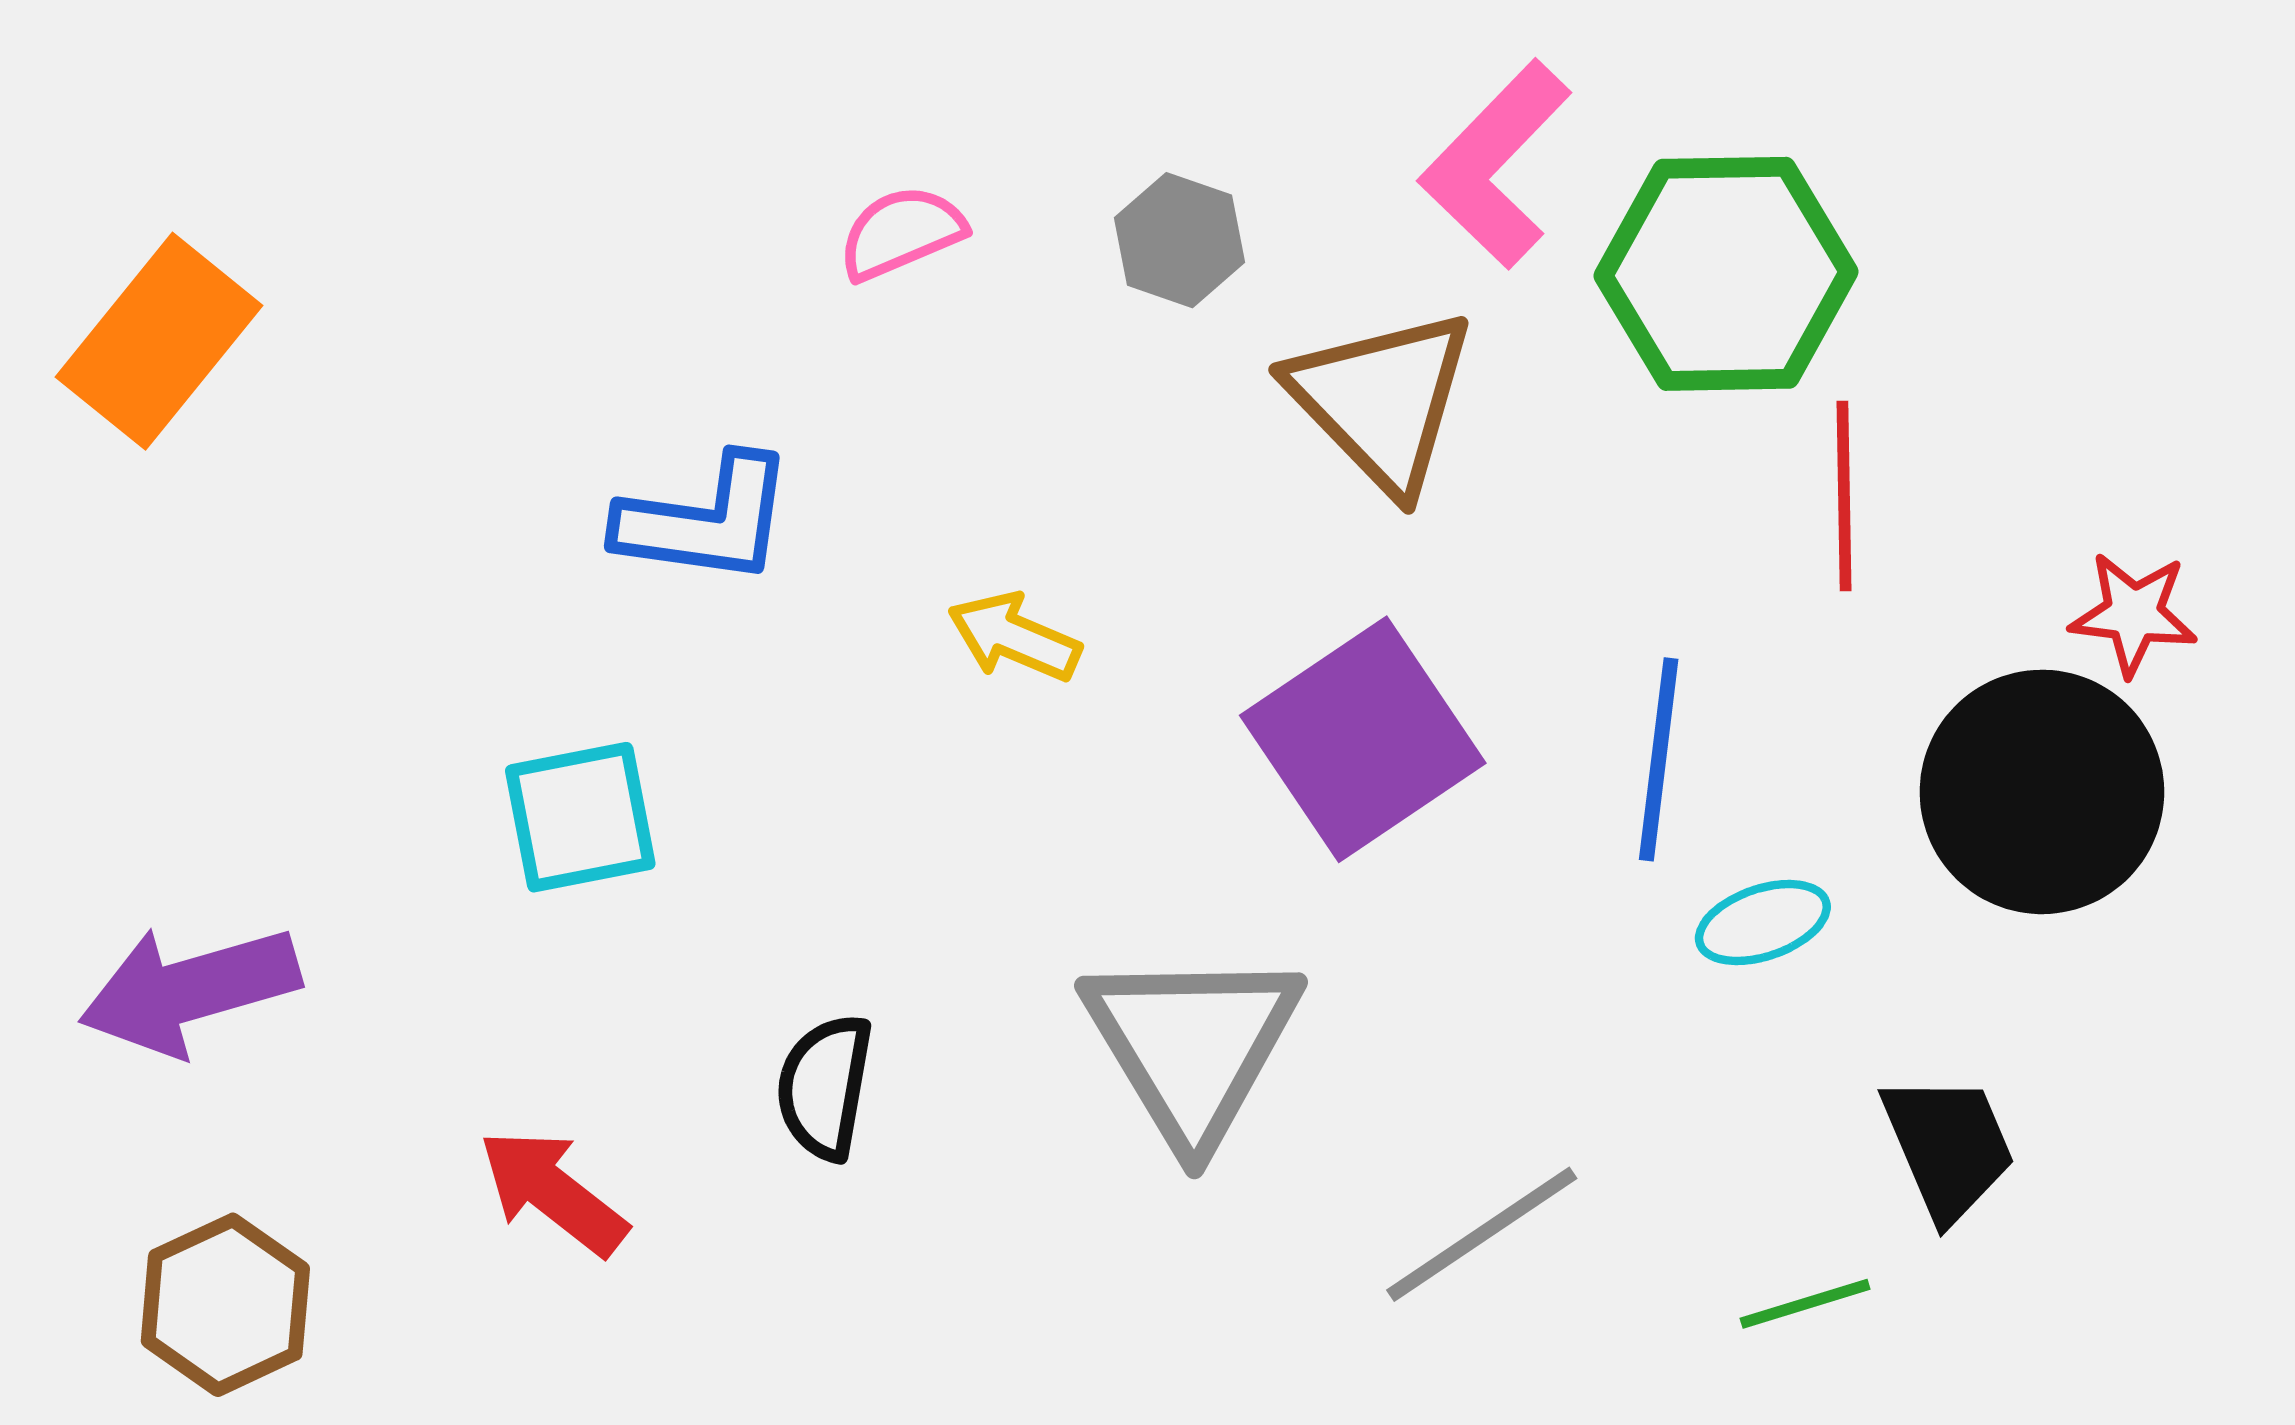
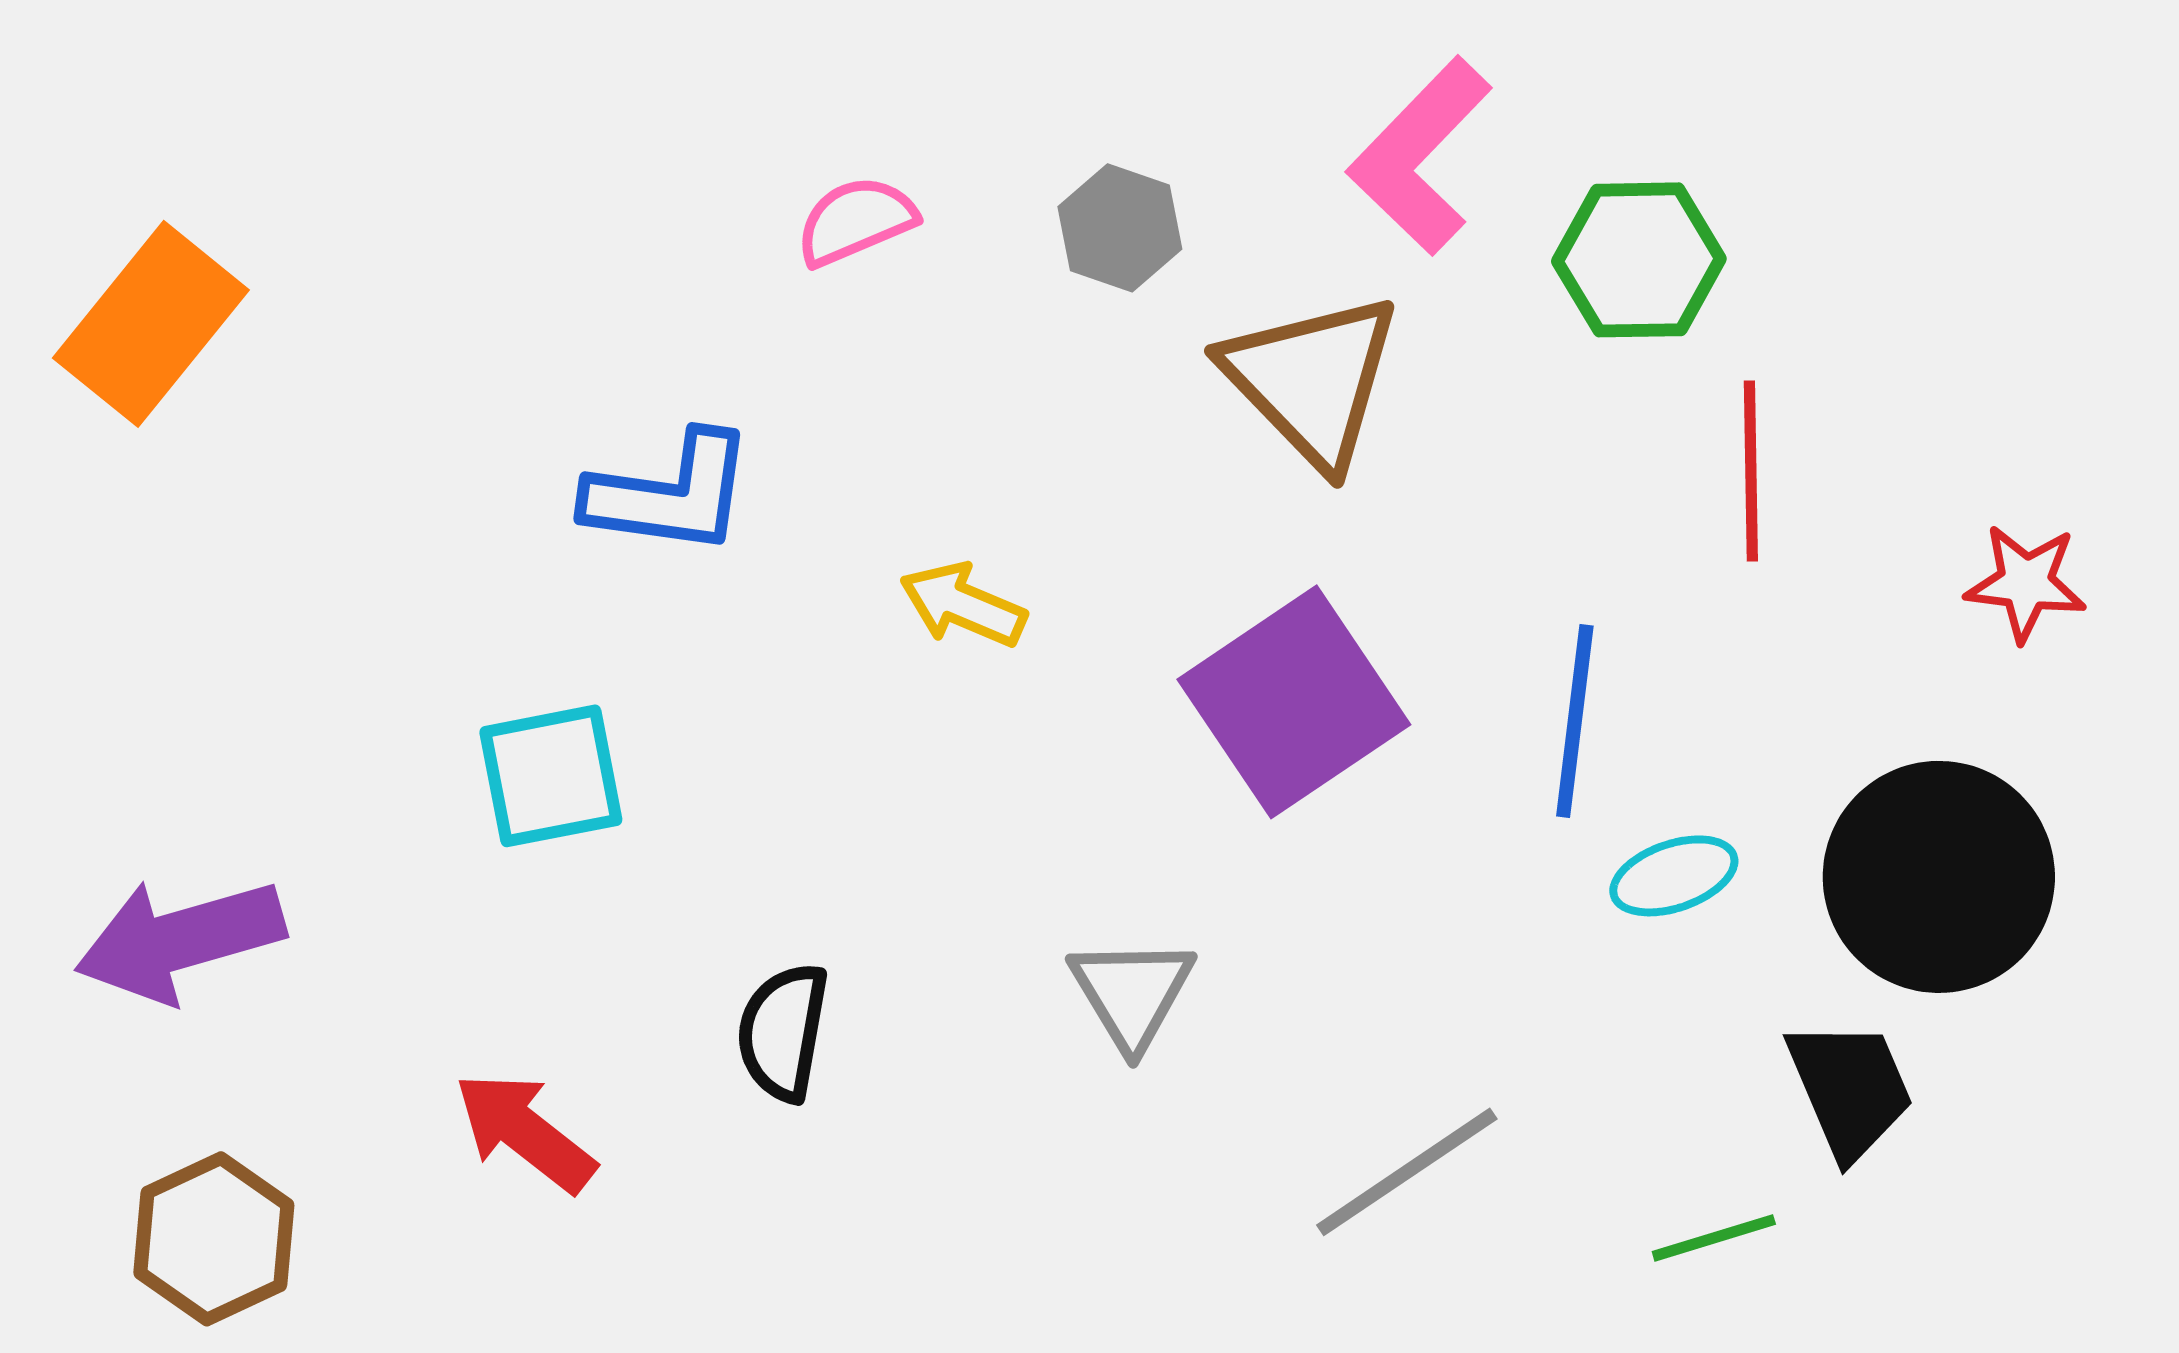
green hexagon: (1726, 274) -> (1639, 260), size x0.7
black circle: (2042, 792) -> (1939, 877), moved
gray triangle: (1192, 1046) -> (1132, 993), size x0.6

